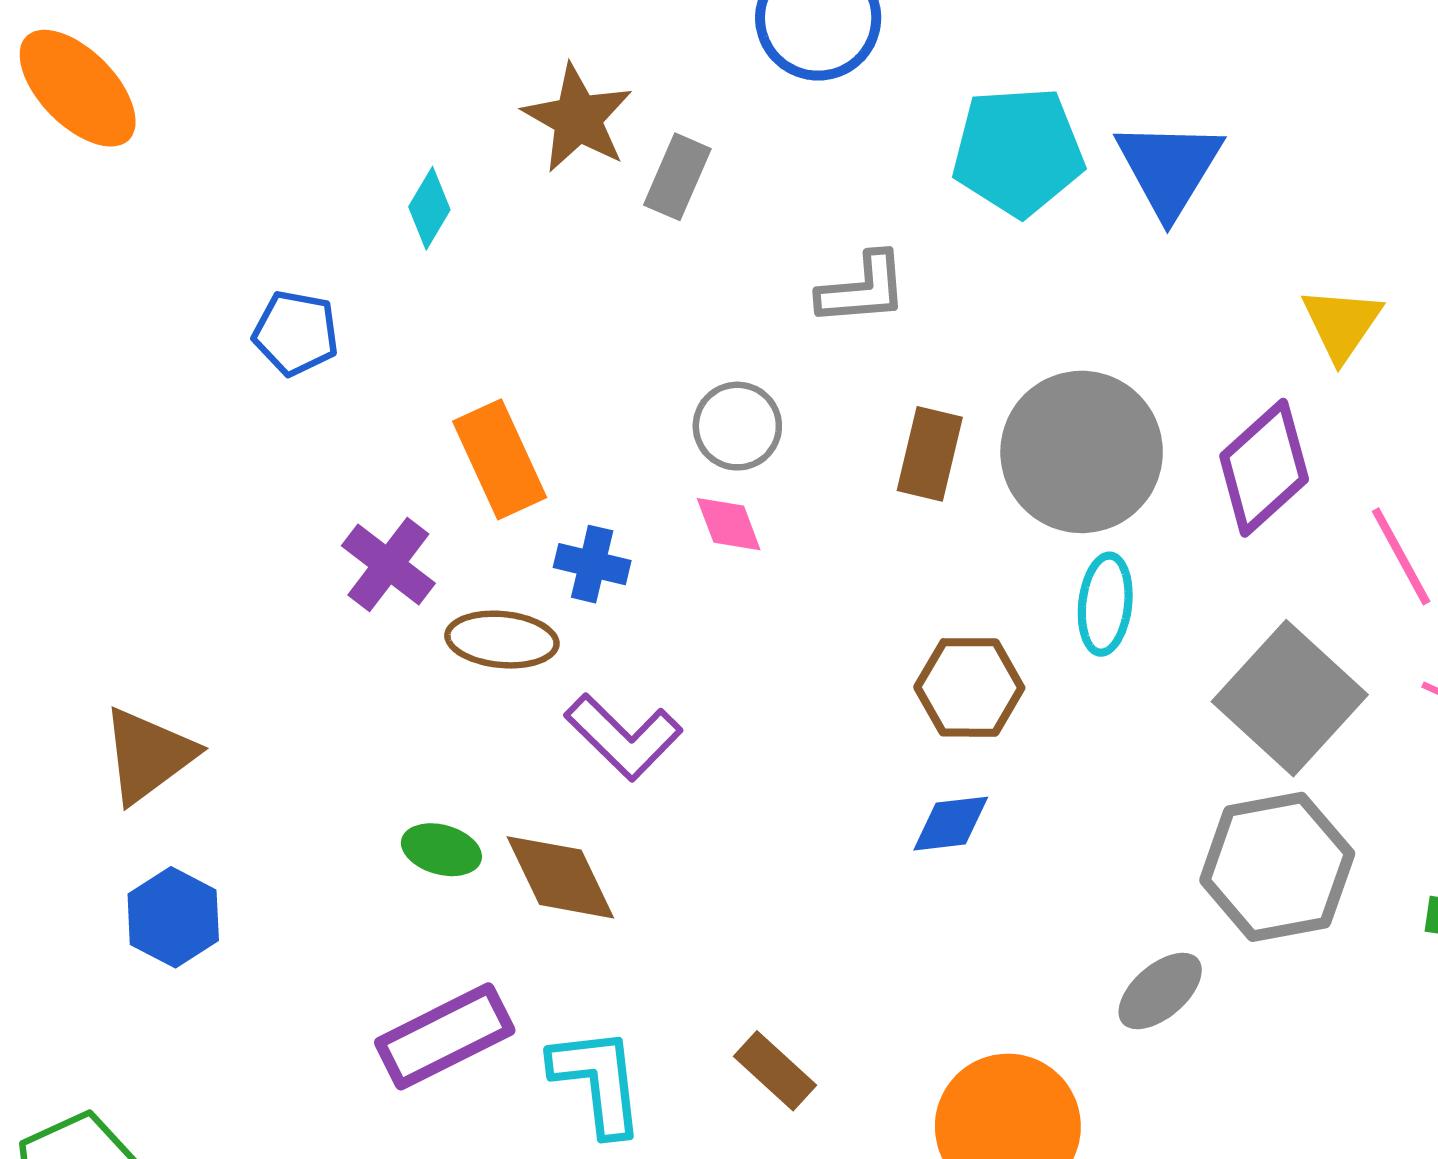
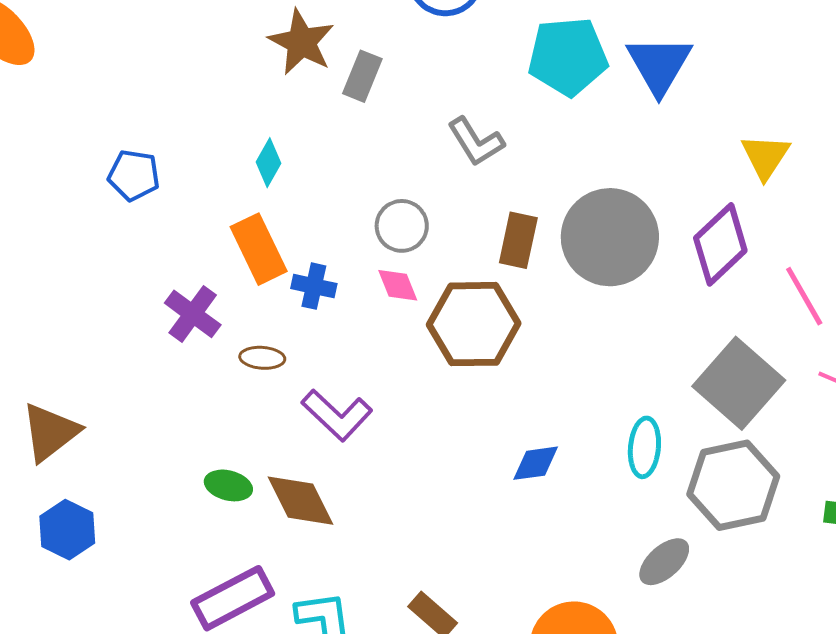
cyan diamond: (429, 208) -> (268, 163), moved
gray L-shape: (863, 289) -> (476, 142), turned 64
blue cross: (592, 564) -> (314, 286), moved
cyan ellipse: (1105, 604) -> (644, 447), moved
brown ellipse: (502, 640) -> (262, 358), size x0.7
brown hexagon: (969, 687) -> (474, 324), moved, size x1.4

